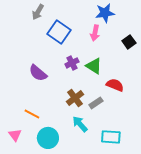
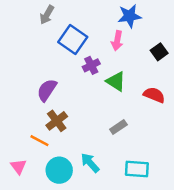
purple cross: (72, 63) -> (91, 65), moved
purple semicircle: (38, 73) -> (47, 90), turned 84
red semicircle: (115, 85) -> (154, 95), moved
brown cross: (75, 98) -> (57, 121), moved
cyan arrow: (80, 124) -> (90, 163), moved

